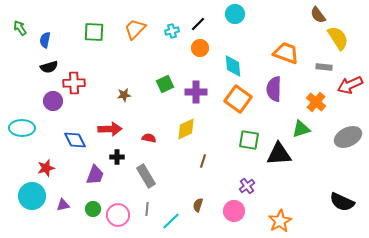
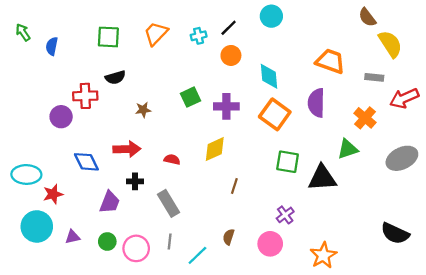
black semicircle: (49, 67) -> (115, 77), moved
cyan ellipse: (22, 128) -> (26, 174), moved

